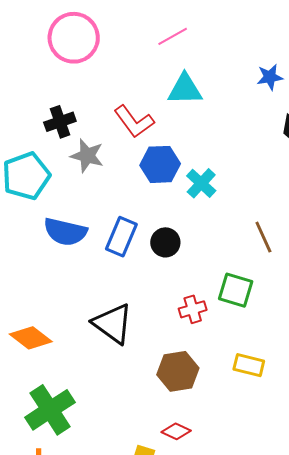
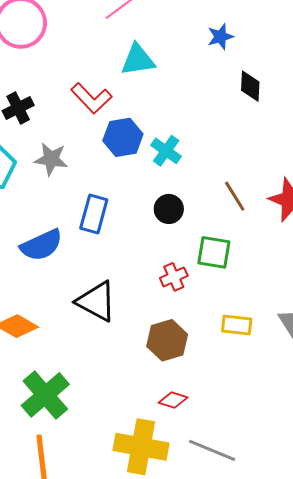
gray star: (87, 156) -> (51, 159), moved
blue semicircle: (65, 232) -> (41, 245), moved, turned -30
black circle: (165, 242) -> (169, 209), moved

